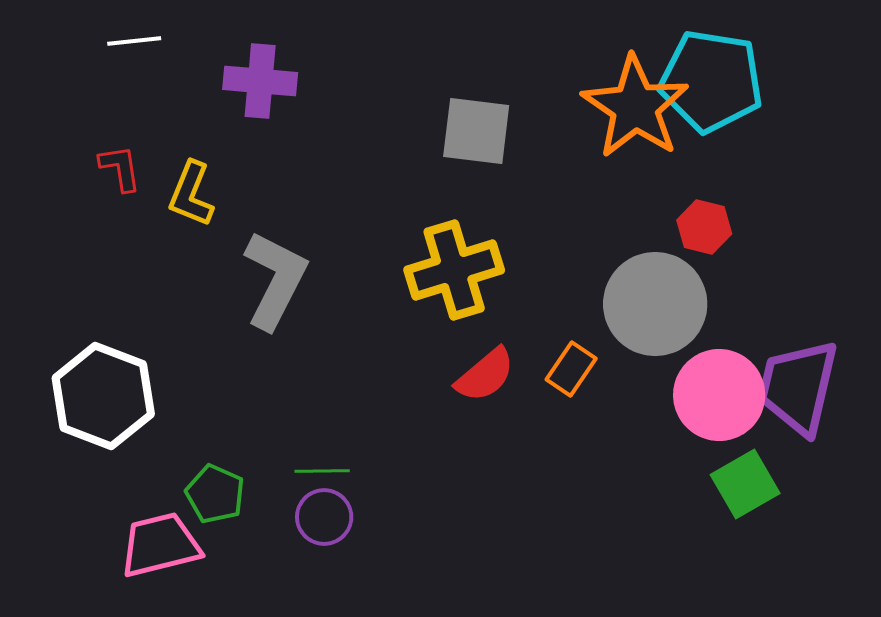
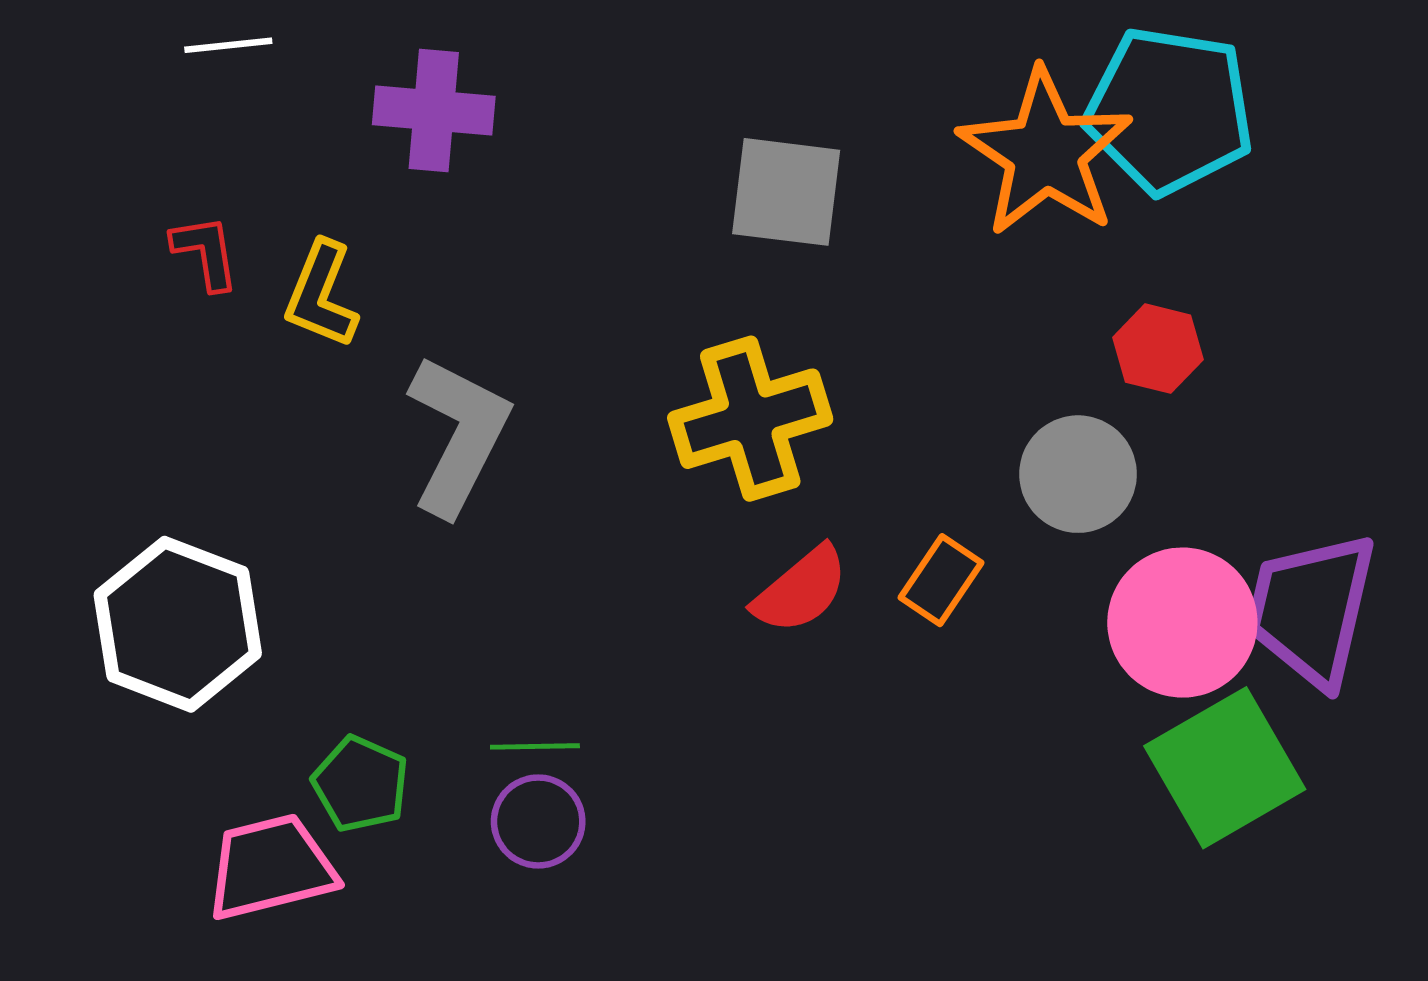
gray circle: (655, 304) -> (1078, 474), size x0.7
green square: (745, 484) -> (1225, 768), size x1.4

